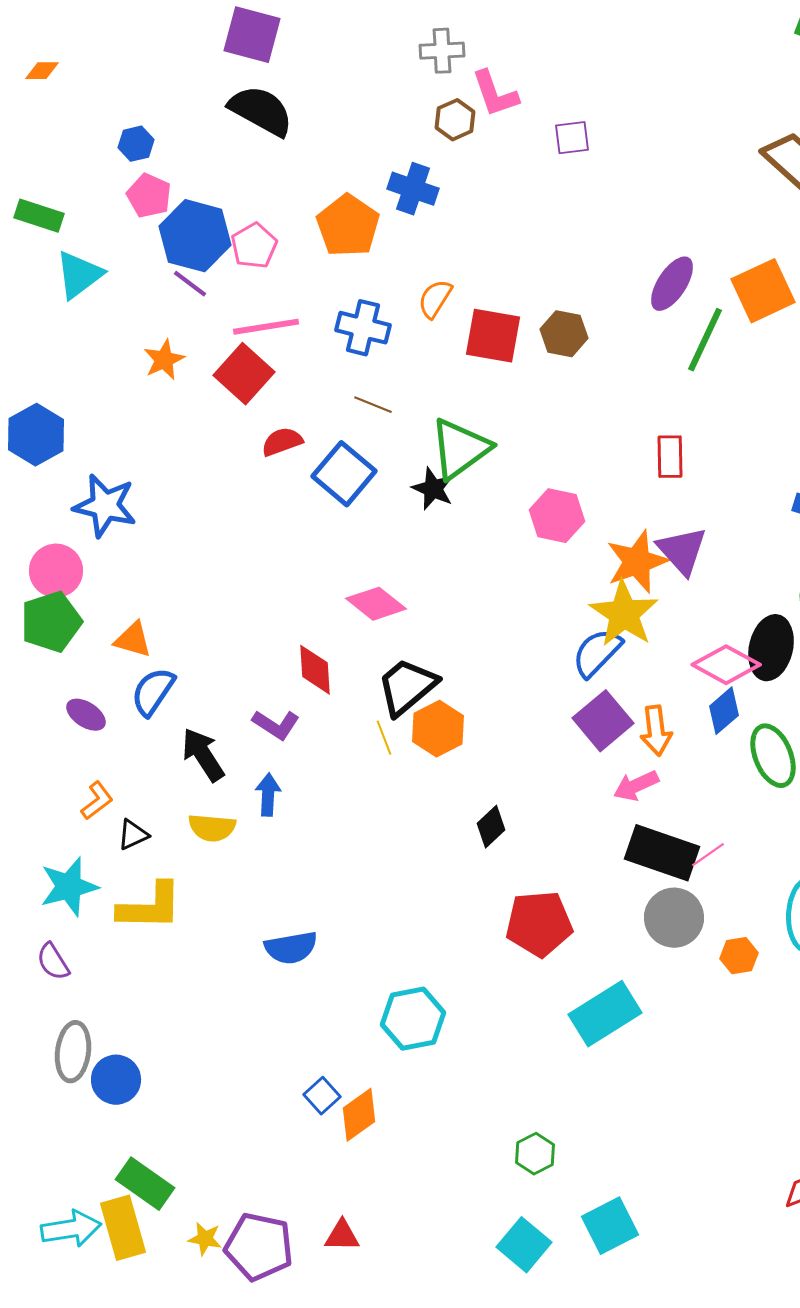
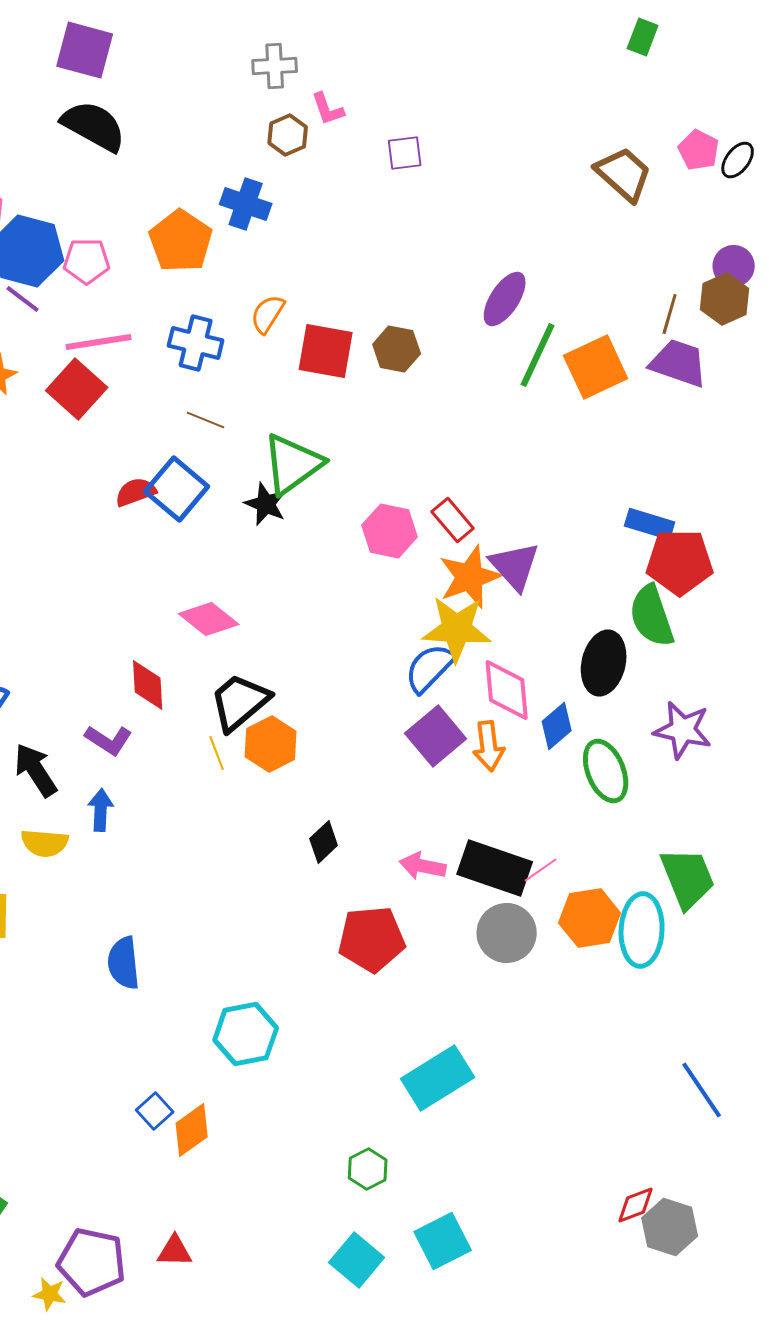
pink L-shape: (495, 94) -> (328, 109), size x0.7
pink pentagon: (254, 246) -> (87, 261), turned 30
orange square: (763, 291) -> (596, 367), moved
red semicircle: (282, 442) -> (136, 492), moved
red rectangle: (670, 457) -> (453, 520), moved, turned -39
yellow star: (624, 614) -> (457, 629), turned -30
pink diamond: (726, 665) -> (507, 690), moved, turned 56
pink arrow: (636, 786) -> (423, 866), moved, turned 36
blue semicircle: (291, 948) -> (124, 963), turned 94
orange hexagon: (739, 956) -> (590, 918), moved, size x1.6
cyan rectangle: (605, 1014) -> (438, 1078), moved
yellow star: (205, 1239) -> (50, 1294), moved

